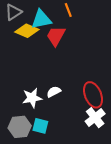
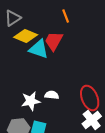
cyan triangle: (41, 19) -> (39, 49), moved, turned 30
white semicircle: (54, 92) -> (52, 95), turned 32

